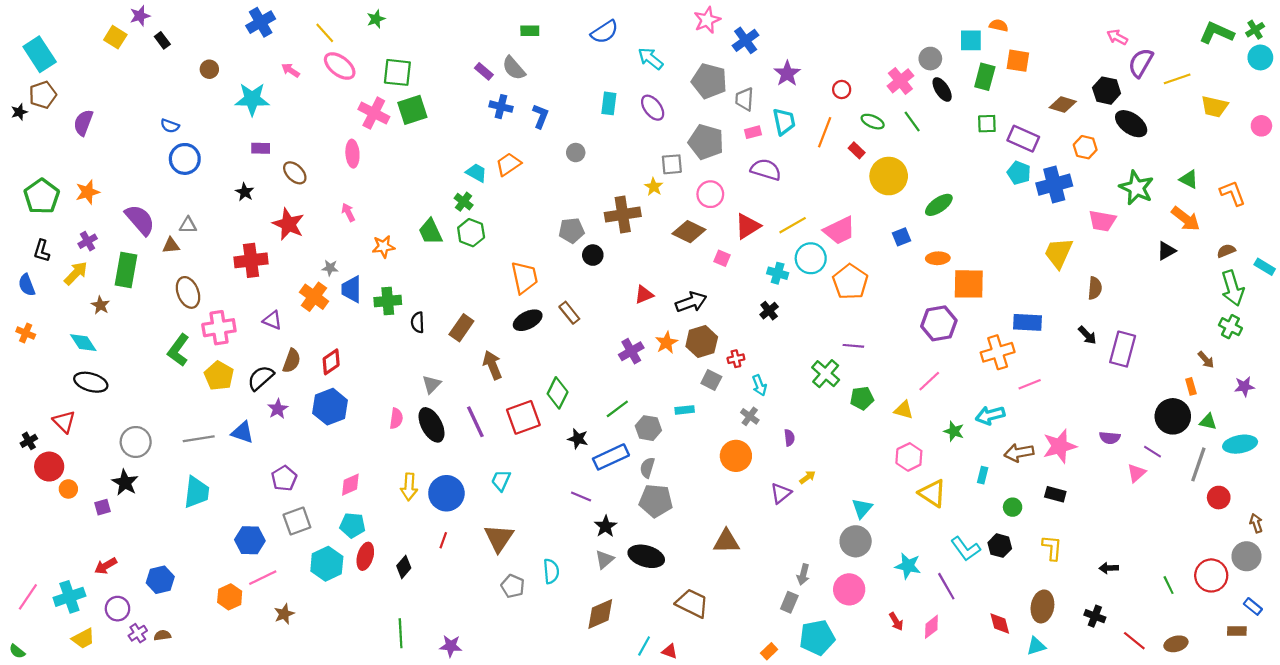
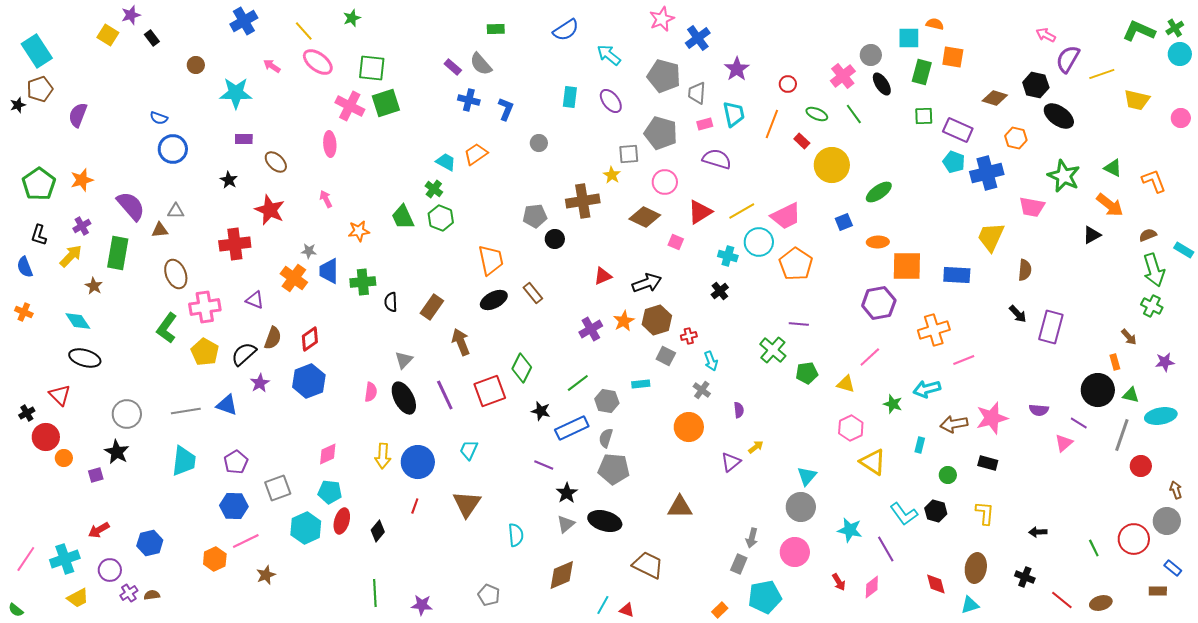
blue rectangle: (1028, 322) -> (957, 275), moved
purple pentagon: (284, 478) -> (236, 462), moved
gray pentagon: (513, 586) -> (489, 595), moved

